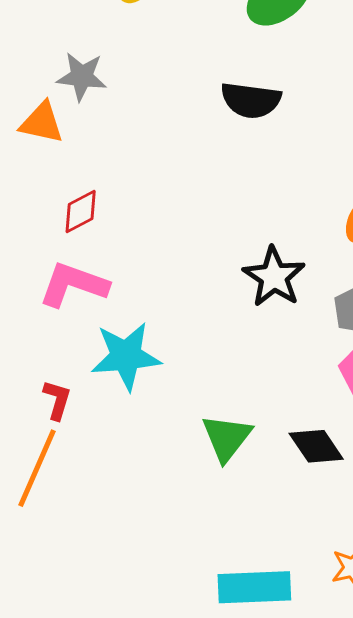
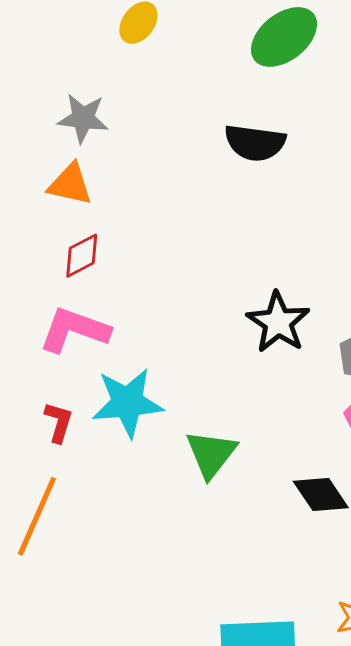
orange triangle: (42, 123) -> (70, 184), moved
red L-shape: (57, 400) -> (59, 422), moved
green triangle: (227, 438) -> (211, 454), moved

